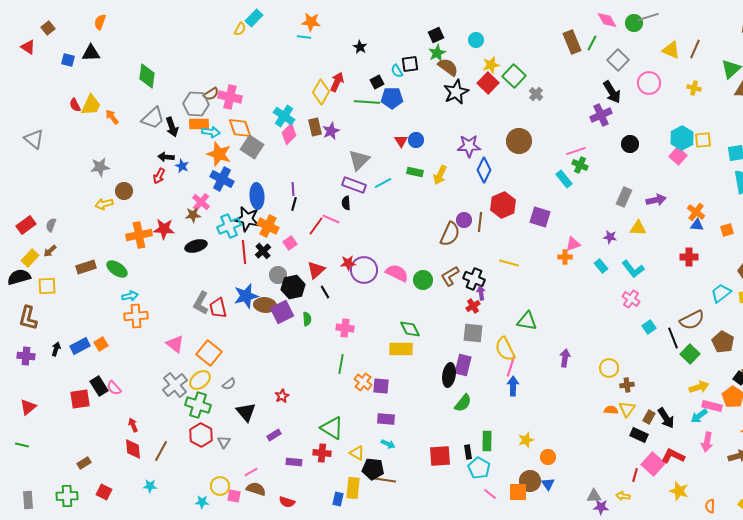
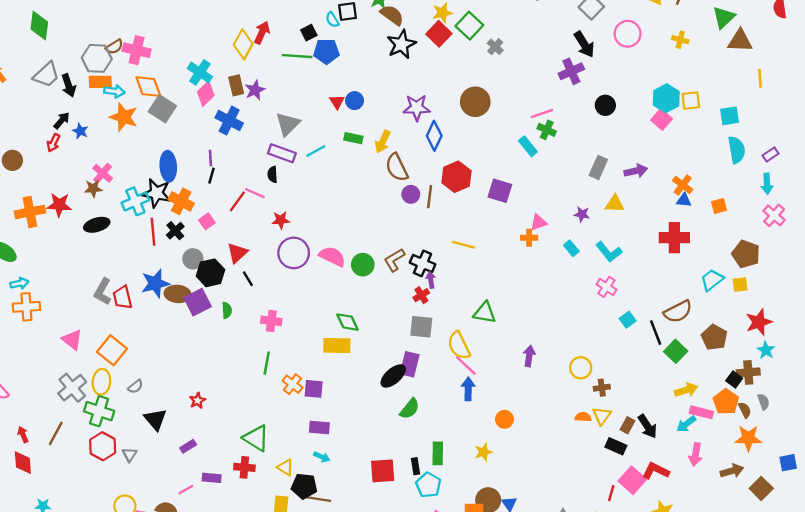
black arrow: (166, 157) -> (62, 121), turned 126
blue cross: (222, 179) -> (229, 121), moved
brown semicircle: (450, 234) -> (397, 167), moved, turned 130
red cross: (689, 257) -> (674, 238), size x1.4
red star: (348, 263) -> (281, 220), moved
pink line: (511, 366) -> (466, 365), turned -65
black ellipse: (449, 375) -> (393, 376), turned 40
yellow ellipse: (200, 380) -> (101, 382), turned -45
brown line: (161, 451) -> (56, 433), moved
orange circle: (548, 457) -> (505, 419), moved
pink line: (251, 472) -> (186, 490), moved

